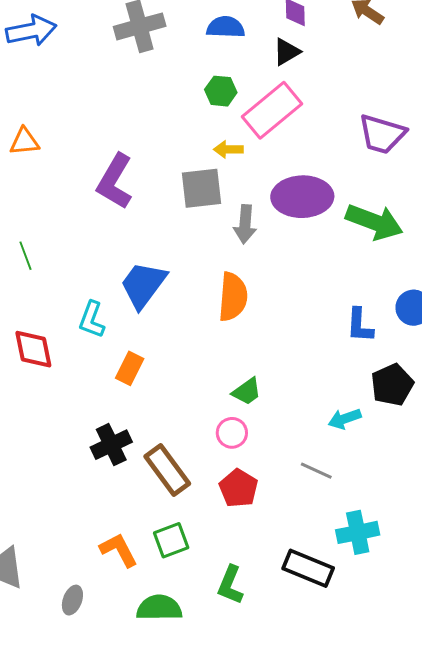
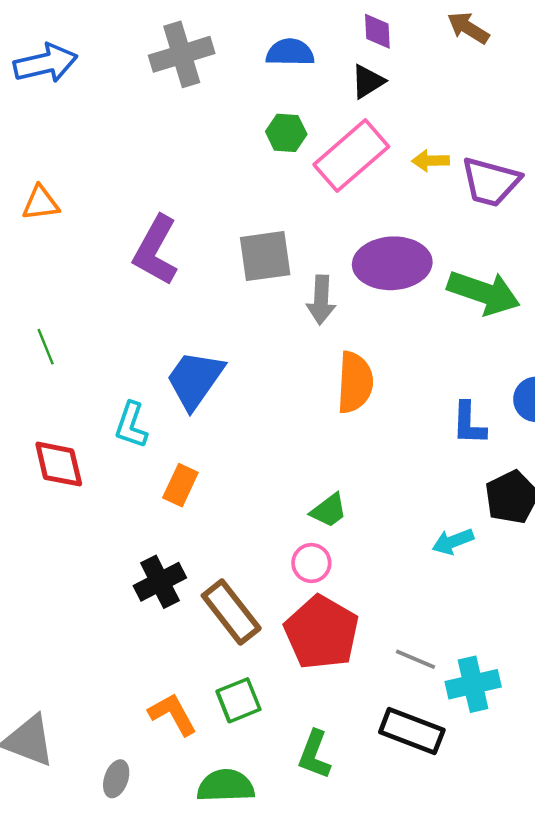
yellow arrow: (228, 149) -> (431, 161), moved
orange semicircle: (233, 297) -> (355, 382), moved
gray line: (316, 471) -> (416, 659), moved
red pentagon: (239, 488) -> (322, 632), size x1.5

